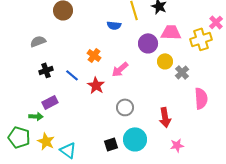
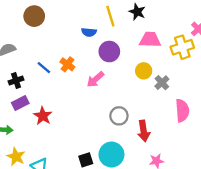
purple circle: (148, 43) -> (109, 52), moved
blue line: (72, 75) -> (44, 68), moved
red star: (96, 85) -> (43, 116), moved
purple rectangle: (50, 102) -> (20, 103), moved
gray circle: (125, 107) -> (119, 116), moved

